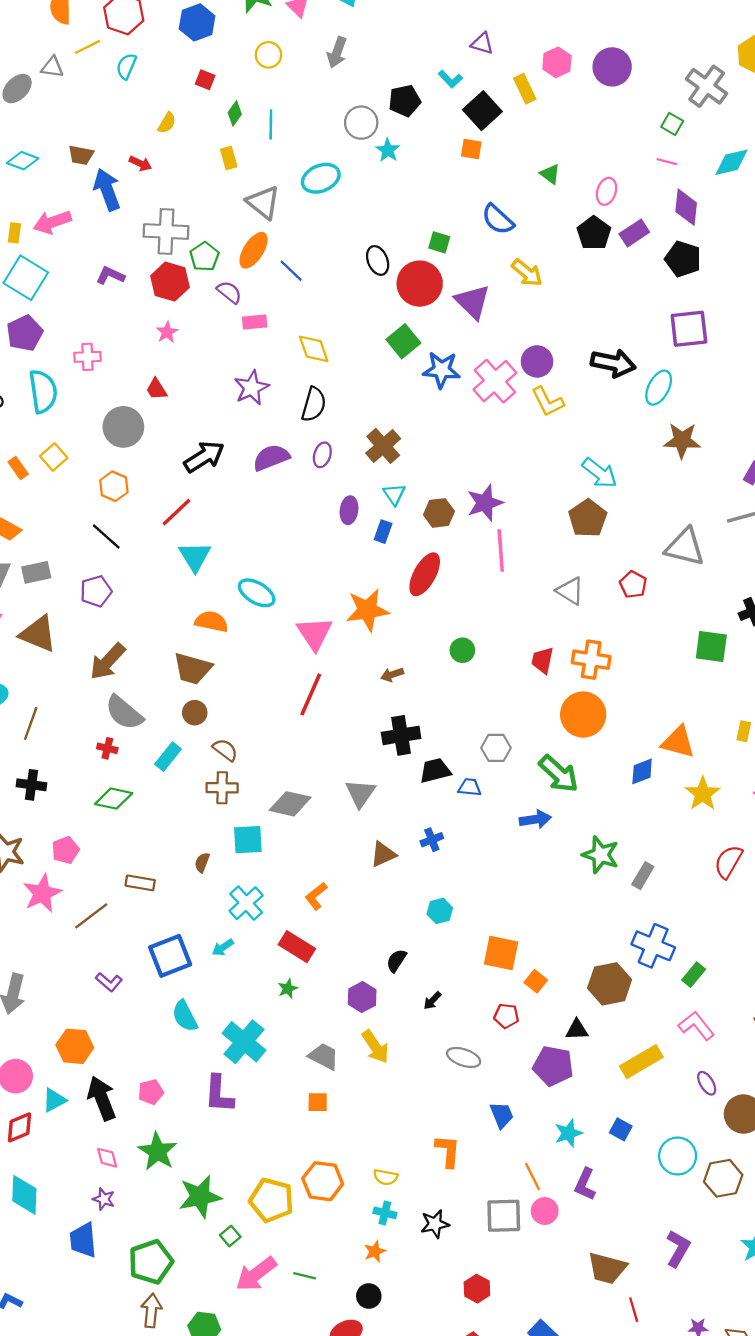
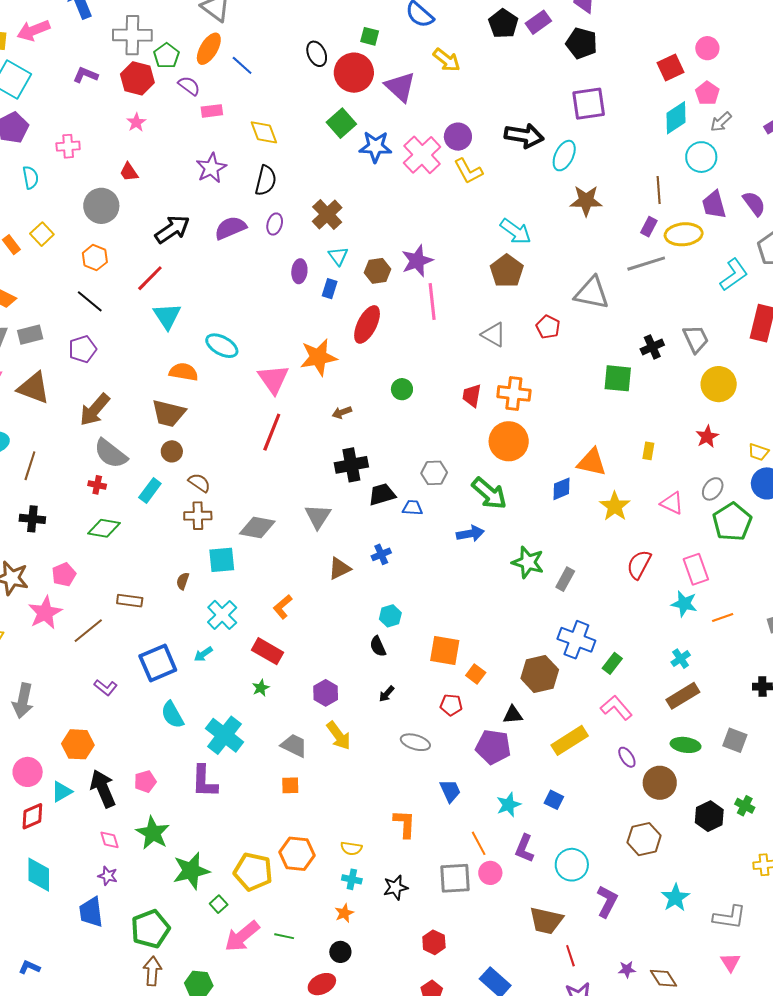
cyan semicircle: (43, 391) -> (31, 177), size x0.6
black semicircle: (396, 961) -> (378, 646), moved, turned -55
cyan circle: (678, 1156) -> (572, 865), moved

